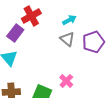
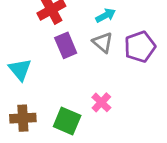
purple rectangle: (15, 33) -> (66, 45), moved, turned -60

